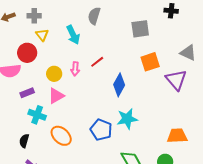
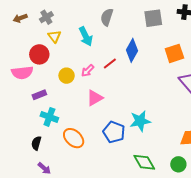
gray cross: (34, 16) -> (46, 17), turned -32
gray square: (140, 29) -> (153, 18), moved
orange square: (150, 62) -> (174, 53), moved
pink arrow: (75, 69) -> (88, 71), turned 40
blue diamond: (119, 85) -> (132, 50), moved
pink triangle: (56, 96) -> (95, 98), moved

